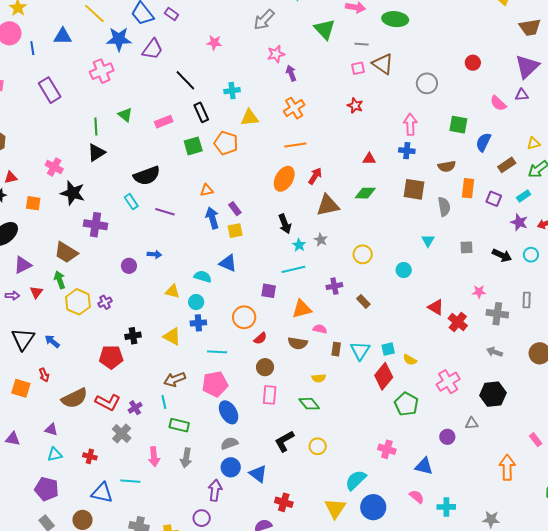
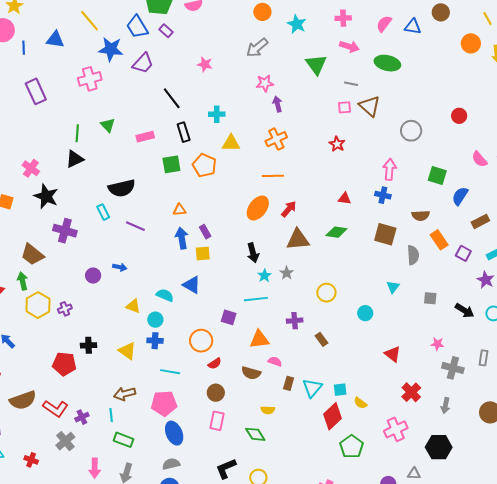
orange rectangle: (468, 188) -> (439, 240), turned -48
red cross: (458, 322) -> (411, 392), moved
gray arrow: (495, 352) -> (445, 406), turned -105

